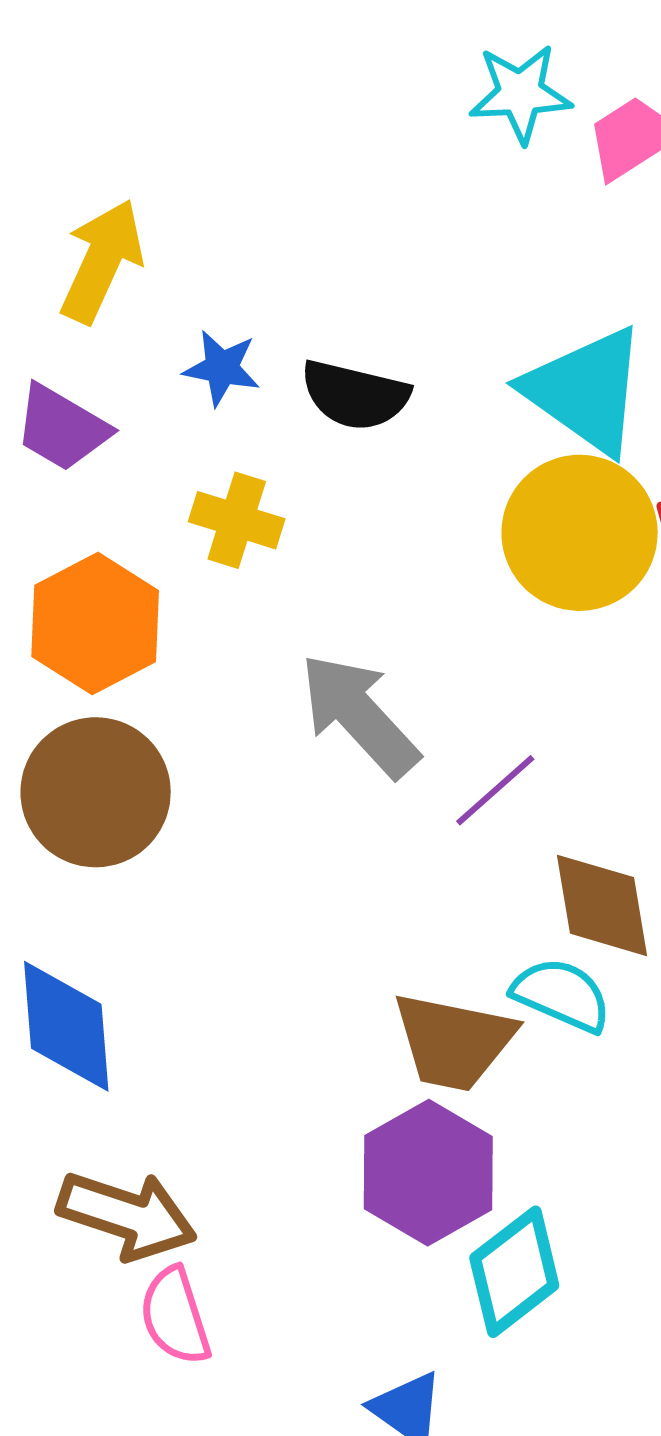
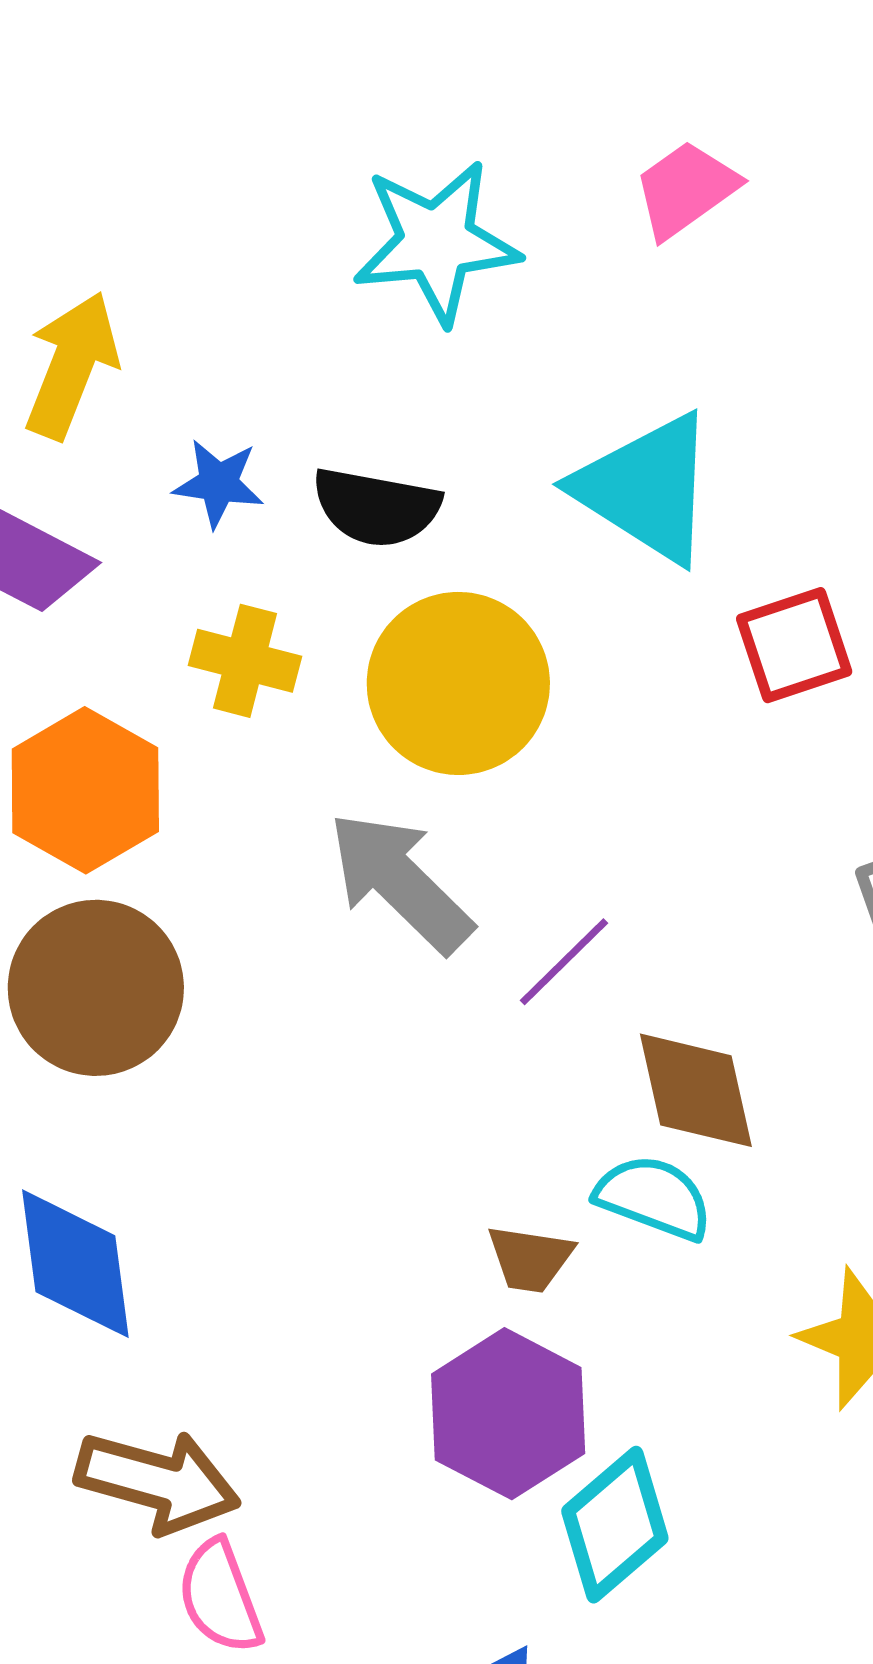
cyan star: (520, 93) -> (436, 242), moved, size x1.4
yellow circle: (580, 533) -> (458, 683), moved
brown trapezoid: (454, 1042) -> (530, 1259), size x0.6

